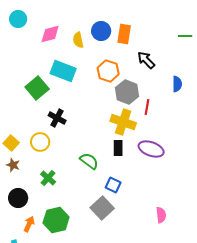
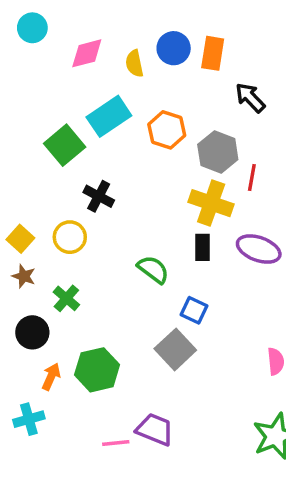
cyan rectangle: (63, 71) -> (109, 116), turned -55
orange hexagon: (108, 71) -> (167, 130), moved
green cross: (48, 178) -> (66, 298), moved

